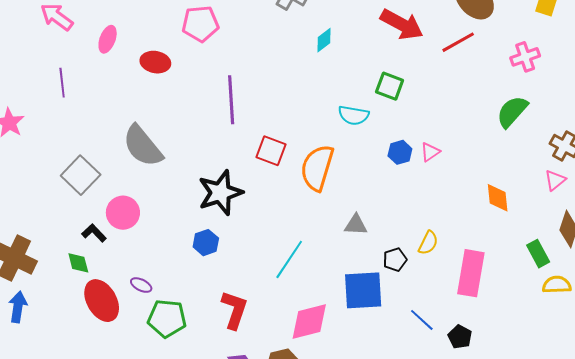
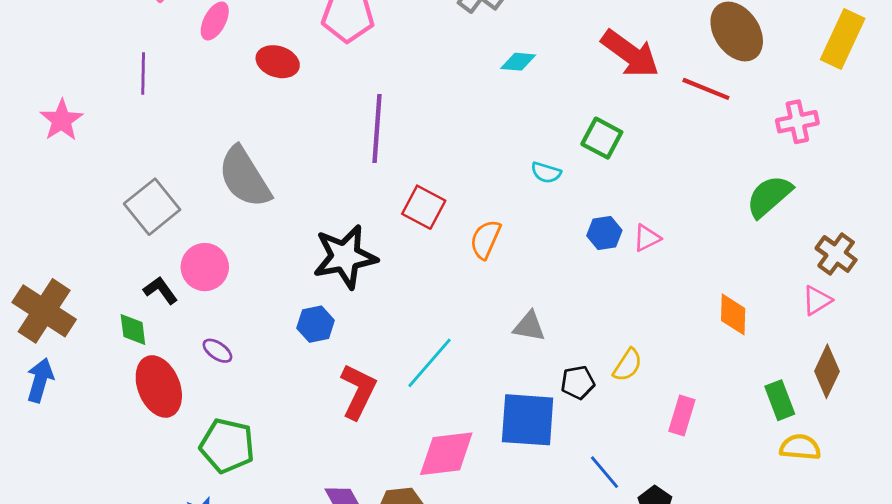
cyan diamond: (324, 40) -> (518, 62), turned 35
red line: (458, 42) -> (706, 89), turned 44
cyan semicircle: (354, 115) -> (546, 173), size x0.7
orange semicircle: (317, 168) -> (485, 239), size x0.6
pink rectangle: (471, 273) -> (682, 415), size x0.6
purple ellipse: (141, 285) -> (217, 351), moved
red L-shape: (234, 310) -> (358, 391), moved
green pentagon: (167, 318) -> (227, 446), moved

